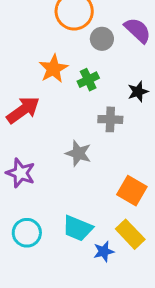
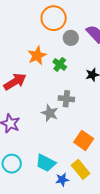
green cross: (88, 80) -> (60, 64), turned -32
gray cross: (110, 119) -> (66, 99), moved

